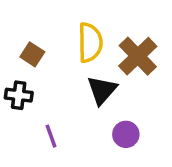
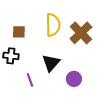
brown square: (32, 54) -> (19, 32), turned -32
black triangle: (102, 90) -> (51, 63), moved

